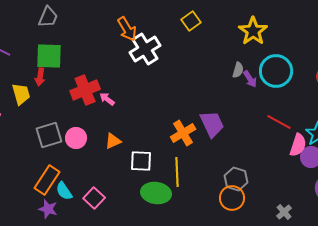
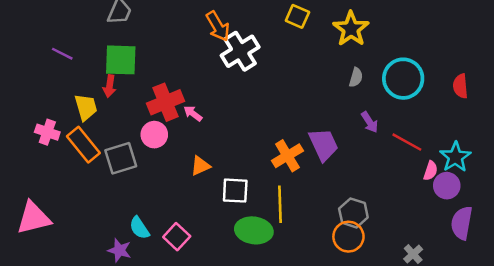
yellow square: (191, 21) -> (297, 16), turned -30
yellow star: (253, 31) -> (351, 29), moved
purple arrow: (250, 79) -> (370, 122), moved
pink circle: (76, 138) -> (154, 135), moved
pink semicircle: (298, 145) -> (431, 171), size x0.7
orange rectangle: (47, 180) -> (83, 145), moved, turned -72

